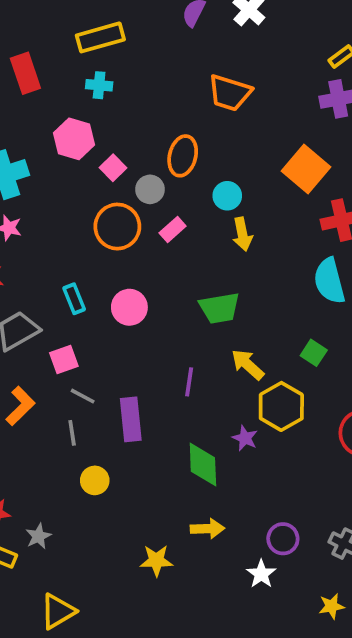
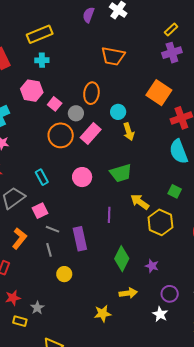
pink rectangle: (173, 230) -> (91, 134), size x1.5
pink circle: (129, 307) -> (82, 177), moved
purple star: (245, 438) -> (152, 266), moved
green diamond: (203, 464) -> (122, 259), turned 35

